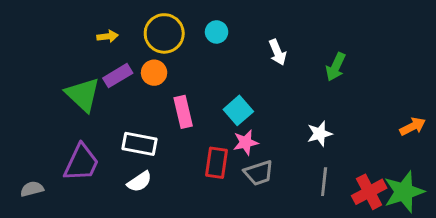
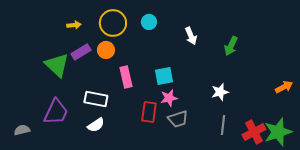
cyan square: (238, 110) -> (164, 76), turned 30

